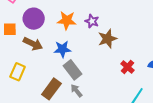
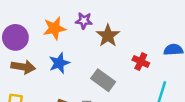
gray rectangle: (72, 70) -> (103, 80), moved

